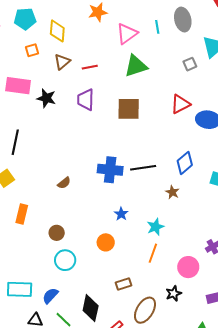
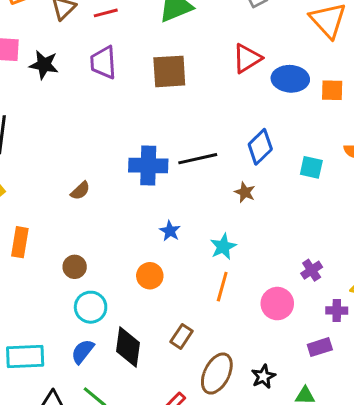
brown rectangle: (124, 284) -> (181, 336), turned -35
black star: (174, 293) -> (263, 376), moved
blue semicircle: (50, 296) -> (83, 351), moved
black diamond: (91, 308) -> (128, 347), moved

